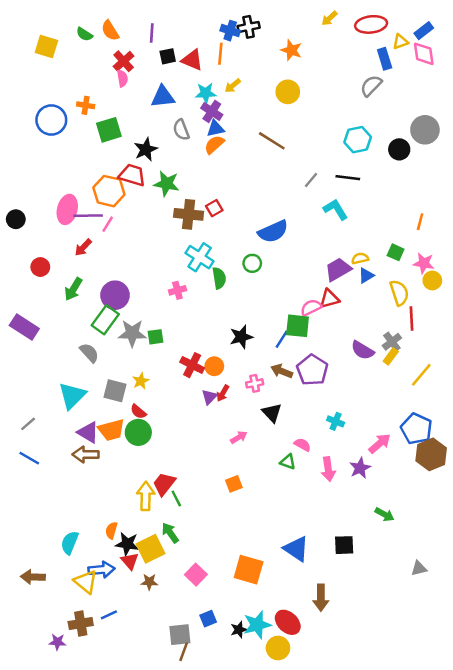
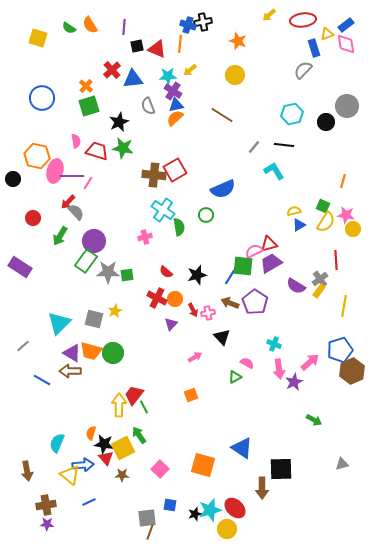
red cross: (124, 61) -> (112, 70), moved
pink semicircle: (122, 78) -> (76, 141), moved
orange cross: (86, 105) -> (86, 86), moved, turned 32
red trapezoid: (132, 175) -> (97, 151), moved
green star: (166, 184) -> (123, 148), moved
orange hexagon: (109, 191) -> (37, 156), moved
red square: (214, 208) -> (175, 170), size x1.6
purple trapezoid: (338, 269) -> (271, 263), moved
yellow semicircle: (399, 293) -> (326, 222), moved, turned 50
gray semicircle: (89, 353) -> (76, 212), moved
yellow line: (421, 375) -> (344, 306), turned -30
red arrow: (223, 393) -> (193, 310), moved, turned -56
red semicircle: (138, 412) -> (166, 272), moved
blue pentagon: (416, 429) -> (340, 350), turned 30
orange trapezoid: (111, 430) -> (91, 351), turned 30
blue line: (29, 458) -> (42, 380), moved
green triangle: (288, 462) -> (235, 377), turned -48
pink arrow: (328, 469) -> (279, 369), moved
black square: (344, 545) -> (281, 469), moved, size x1.4
brown arrow: (33, 577) -> (27, 471), turned -102
blue square: (208, 619) -> (170, 505), turned 32
brown cross: (81, 624) -> (46, 505), moved

